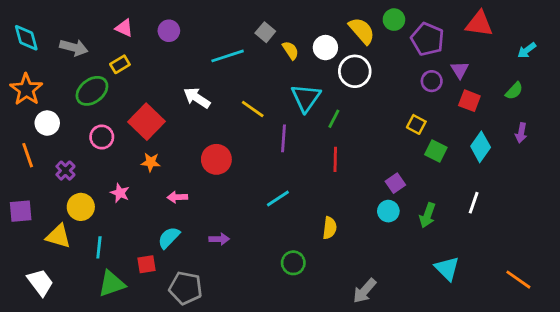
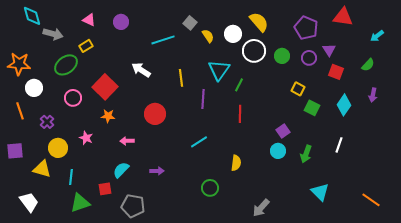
green circle: (394, 20) -> (282, 56), moved
cyan diamond: (26, 38) -> (32, 16), moved
orange star: (26, 89) -> (19, 64), turned -30
yellow line: (253, 109) -> (181, 78), turned 48

